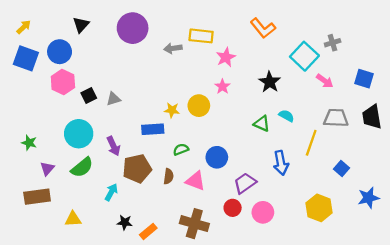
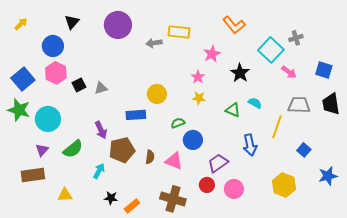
pink star: (226, 57) -> (212, 54), moved
blue square: (26, 58) -> (23, 79), moved, turned 30
yellow circle: (199, 106) -> (157, 94), moved
yellow star: (172, 110) -> (199, 98), moved
cyan circle: (79, 134) -> (48, 119), moved
green star: (29, 143) -> (19, 110), moved, size x1.6
green semicircle: (181, 149) -> (178, 123), moved

